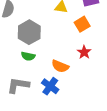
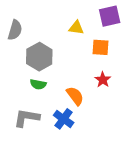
orange square: (82, 24) -> (100, 47), turned 35
orange semicircle: (60, 66) -> (75, 96), turned -150

